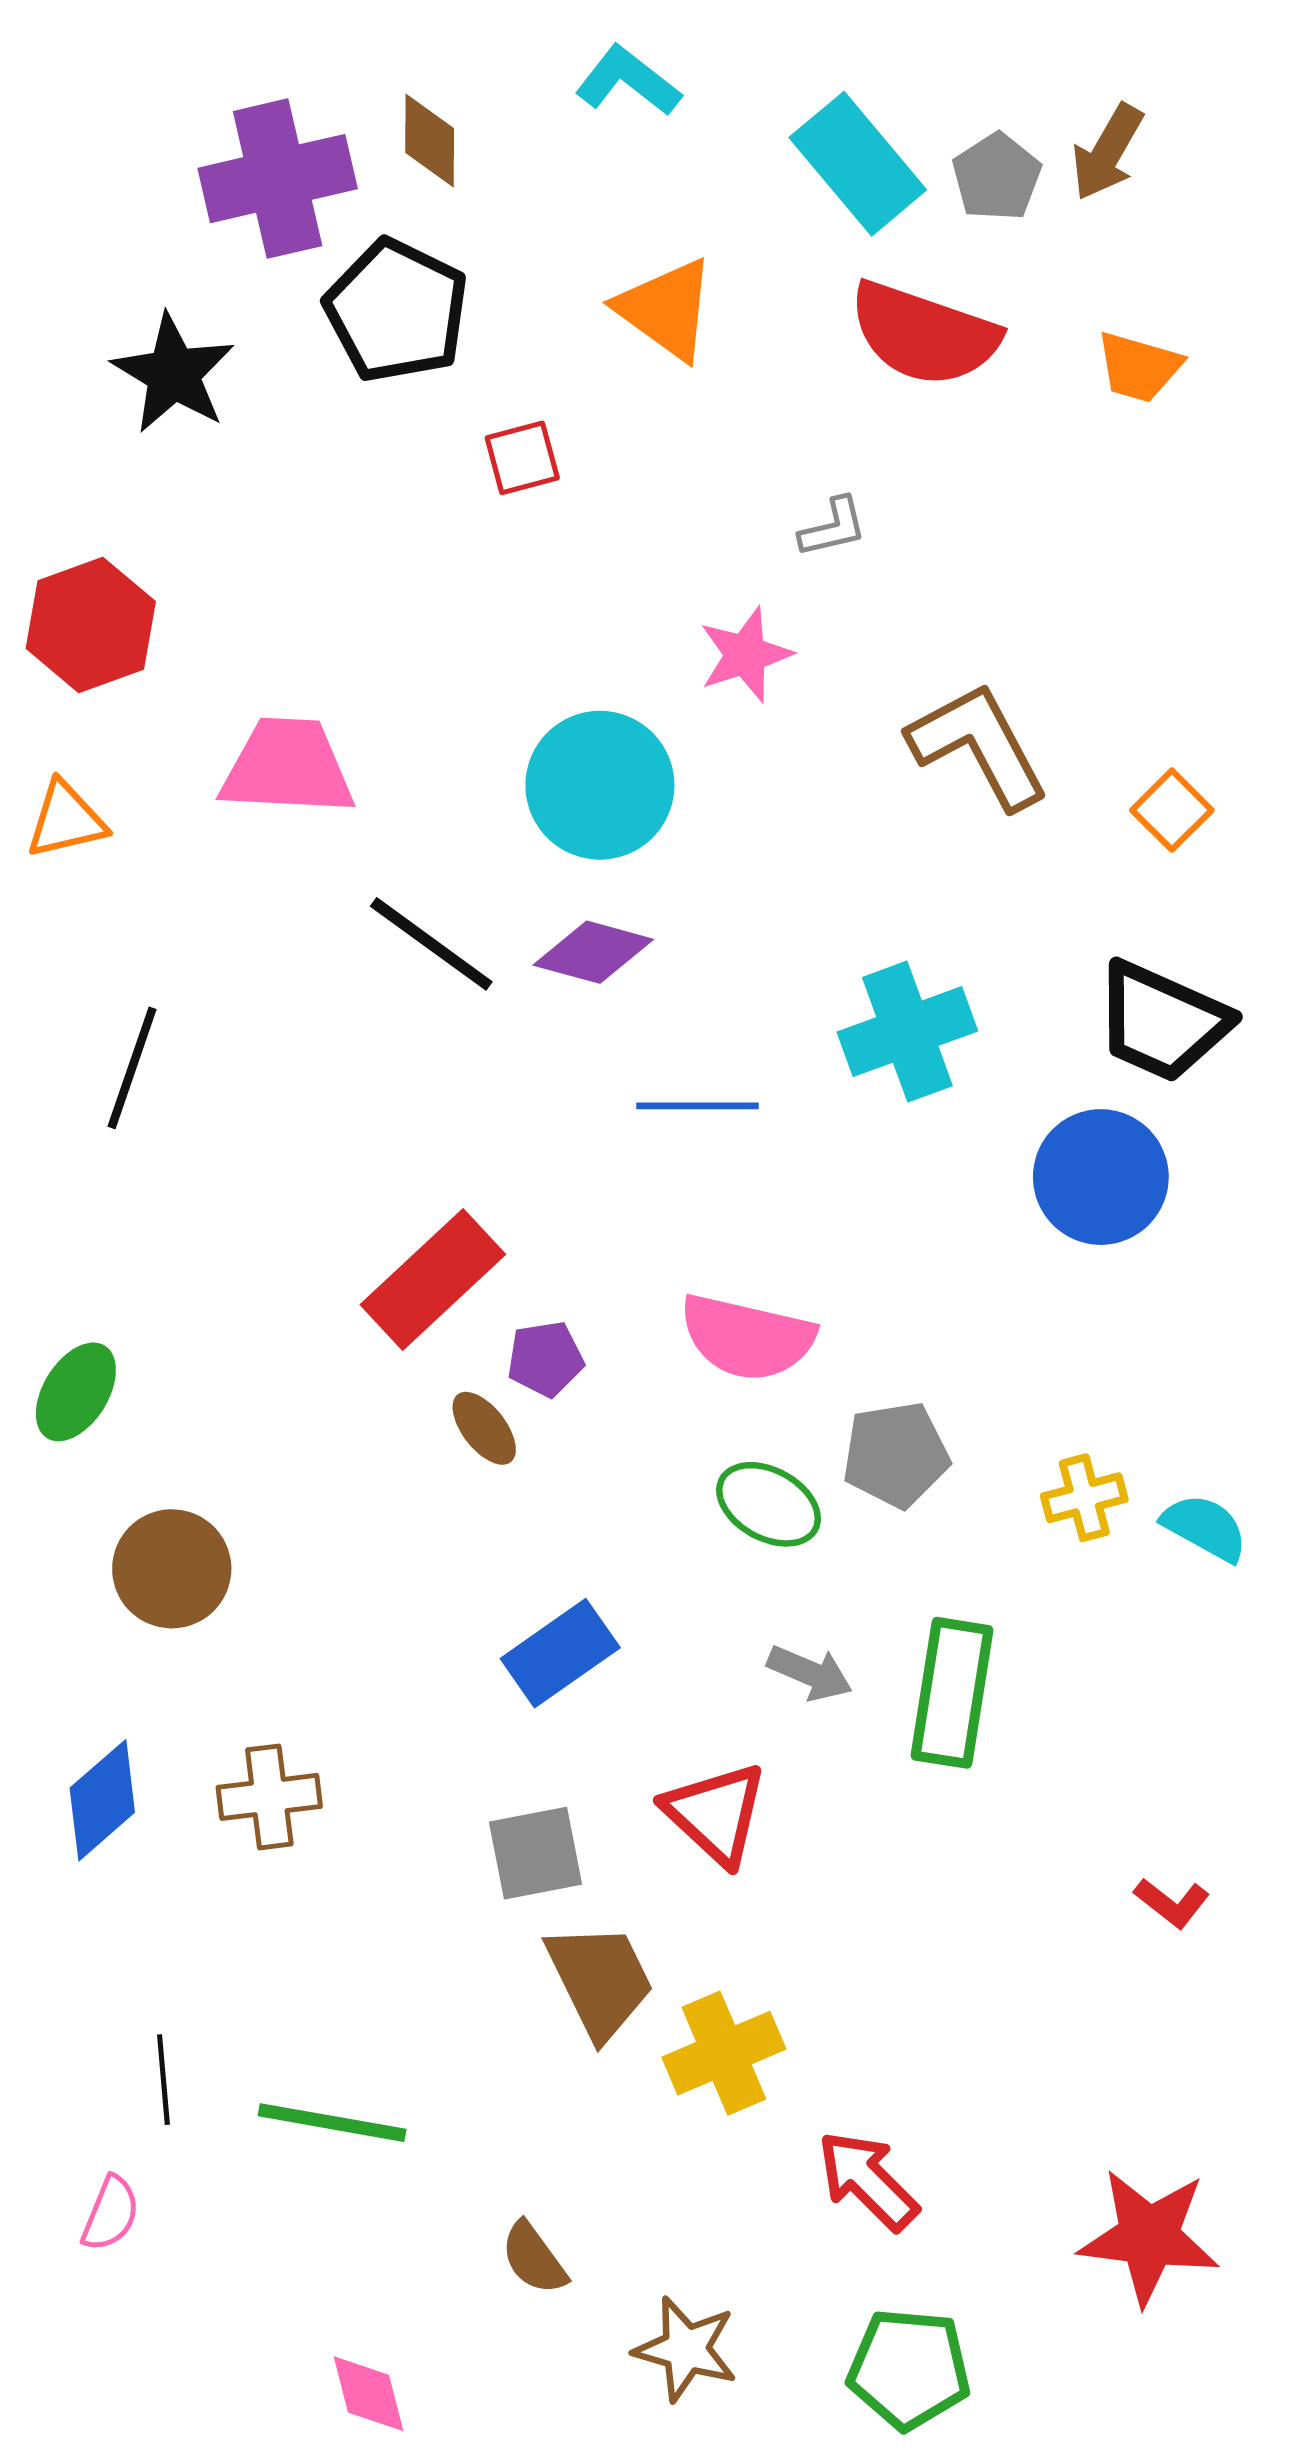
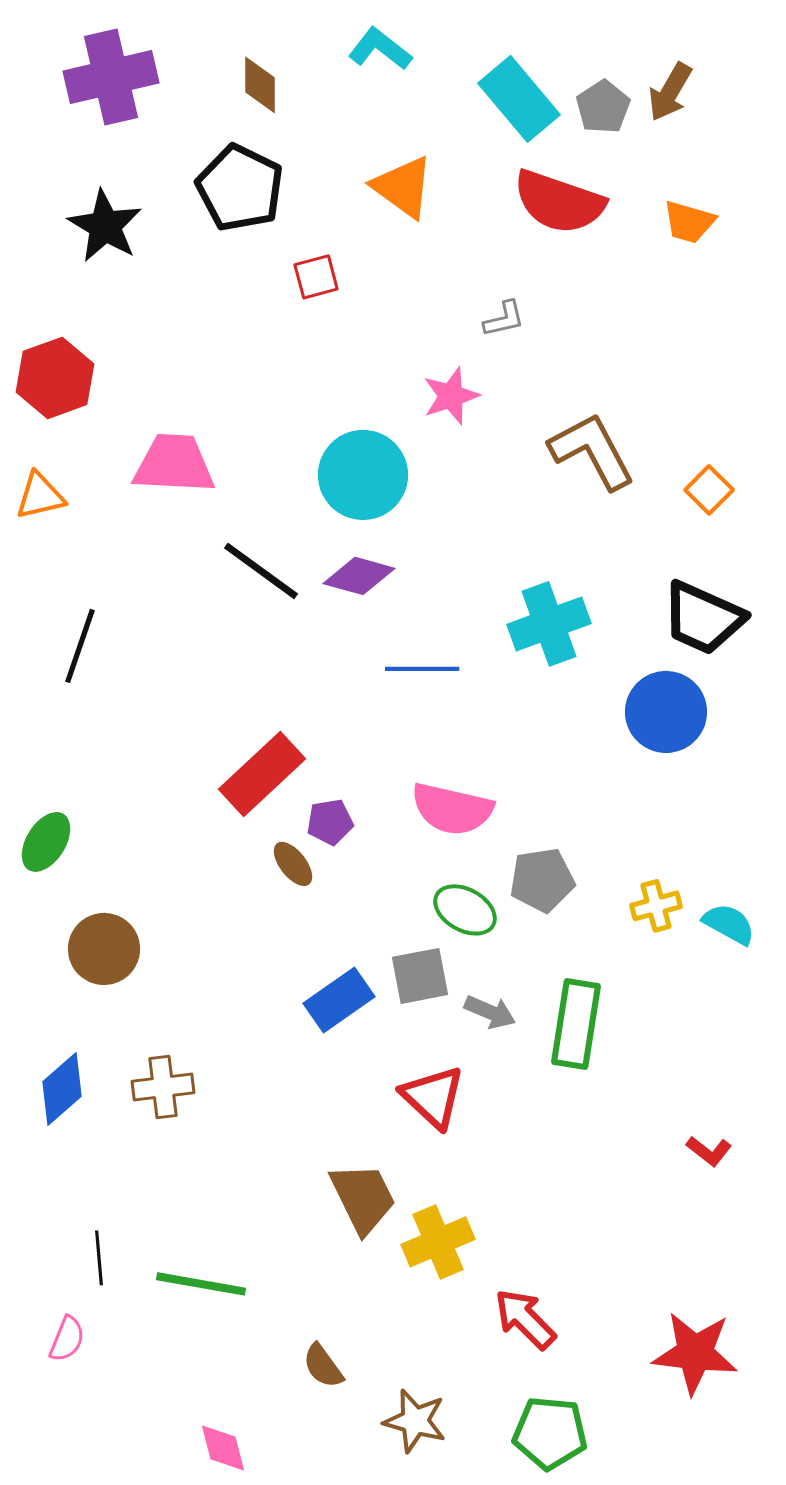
purple cross: (278, 179) -> (111, 77), moved
gray square: (535, 1853) -> (420, 976), moved

